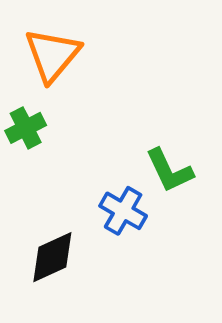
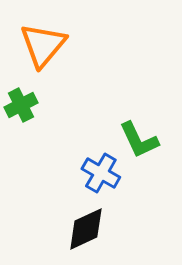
black diamond: (52, 257) -> (86, 229), moved

